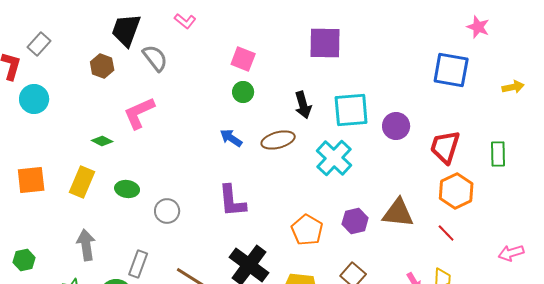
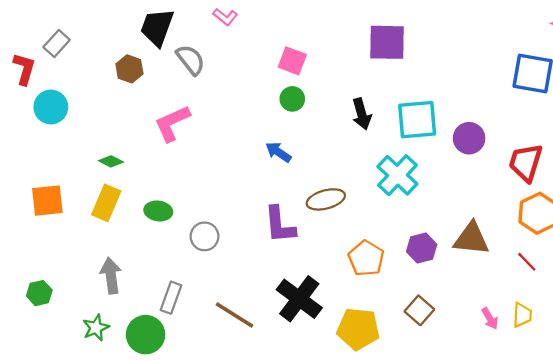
brown ellipse: (278, 140) -> (326, 199), moved
green diamond: (102, 141) -> (111, 161), moved

